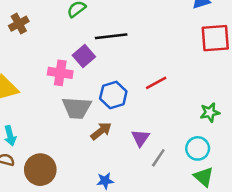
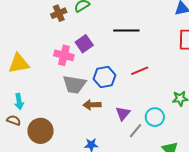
brown cross: (19, 24) -> (59, 13), moved
black line: (111, 36) -> (126, 30), moved
brown arrow: (101, 131) -> (92, 105), turned -150
cyan circle: (198, 148) -> (155, 117), moved

